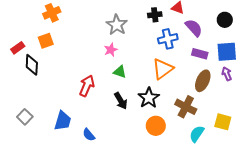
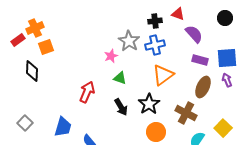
orange cross: (52, 13) -> (35, 28), moved
black circle: (225, 20) -> (225, 18), moved
gray star: (117, 25) -> (129, 41), moved
blue cross: (168, 39) -> (155, 45), moved
red rectangle: (18, 48) -> (18, 40), moved
yellow square: (223, 122) -> (223, 128), turned 30

